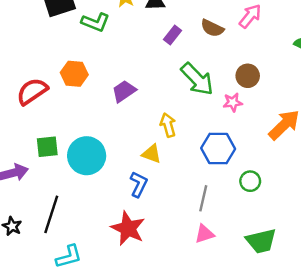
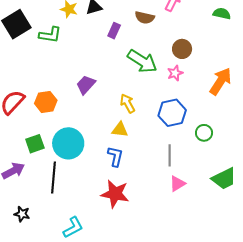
orange hexagon: (74, 74) -> (46, 102), moved
black line: (51, 214) -> (54, 178), moved

